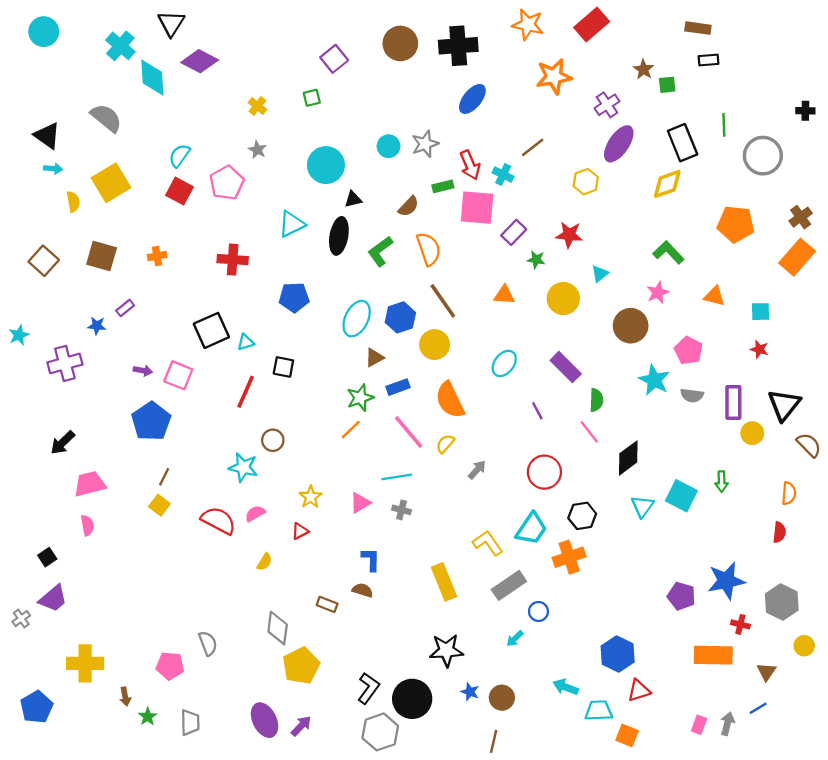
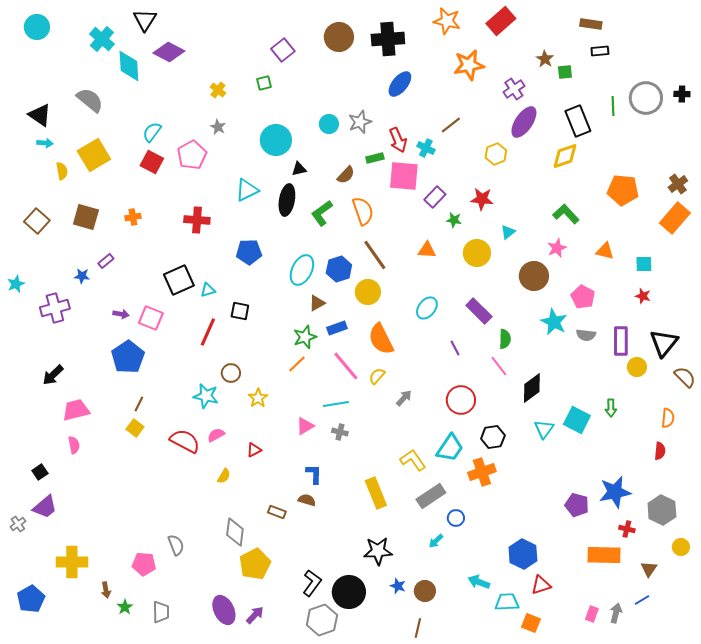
gray circle: (763, 156) -> (646, 98), moved
yellow star: (311, 497) -> (258, 398), moved

